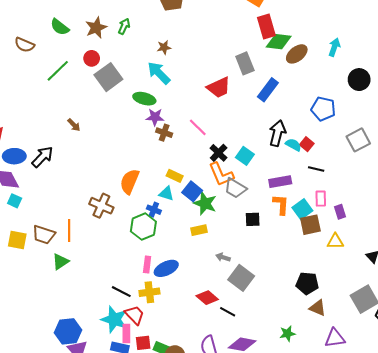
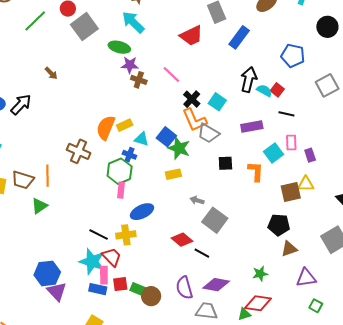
yellow rectangle: (175, 176) -> (125, 125), moved, turned -49
orange L-shape: (281, 204) -> (256, 171), moved
brown square: (310, 225) -> (291, 192), moved
pink rectangle: (147, 265) -> (121, 190), moved
brown triangle: (318, 308) -> (289, 249), turned -42

